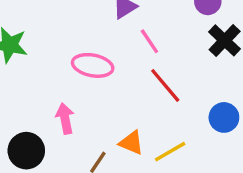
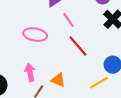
pink arrow: (65, 118) -> (30, 73), moved
yellow line: (170, 152) -> (99, 83), moved

